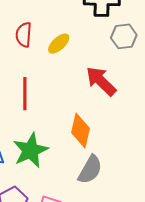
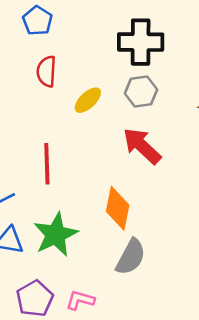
red semicircle: (24, 35) -> (47, 71), moved
gray hexagon: (124, 36) -> (141, 91), moved

